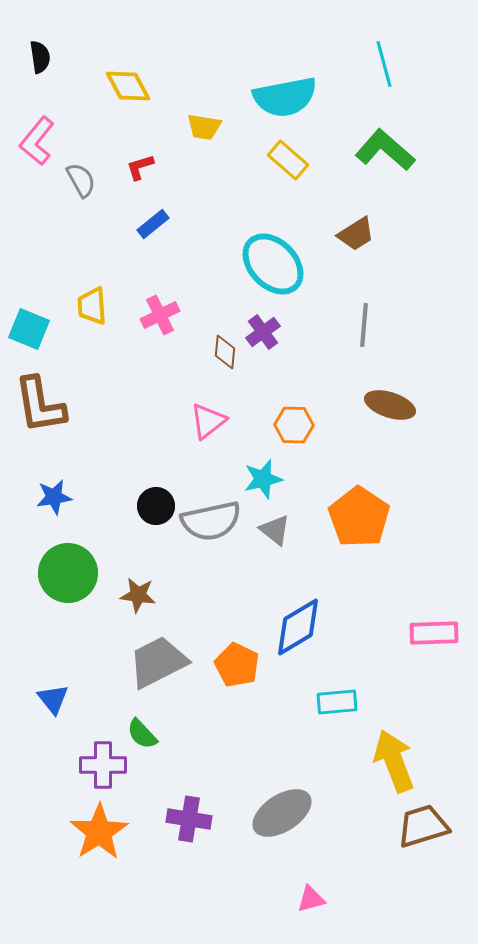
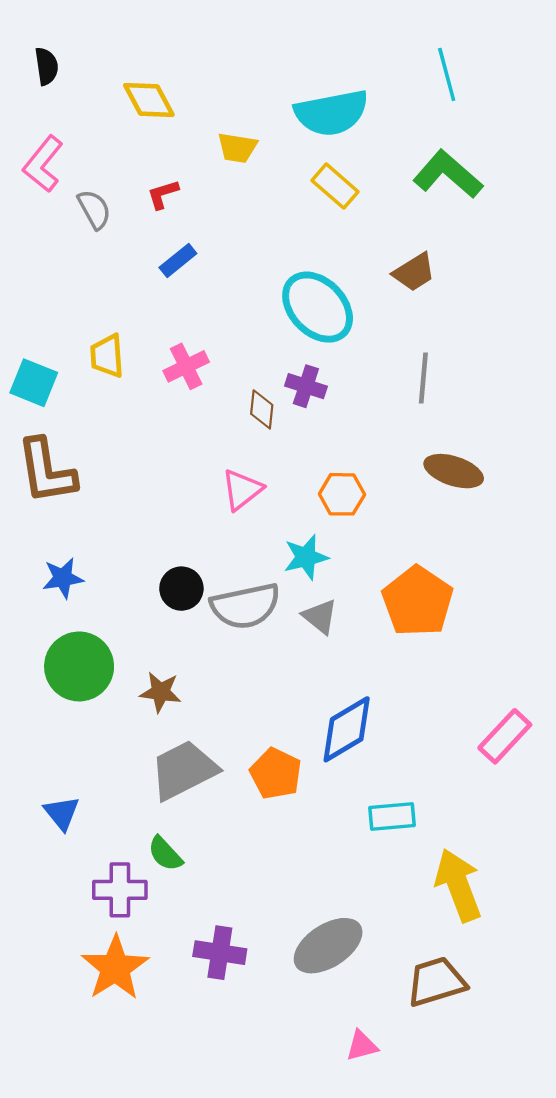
purple cross: (263, 332) -> (306, 386), turned -36
pink rectangle: (434, 633) -> (505, 736), turned -45
brown trapezoid: (423, 826) -> (436, 982), moved

